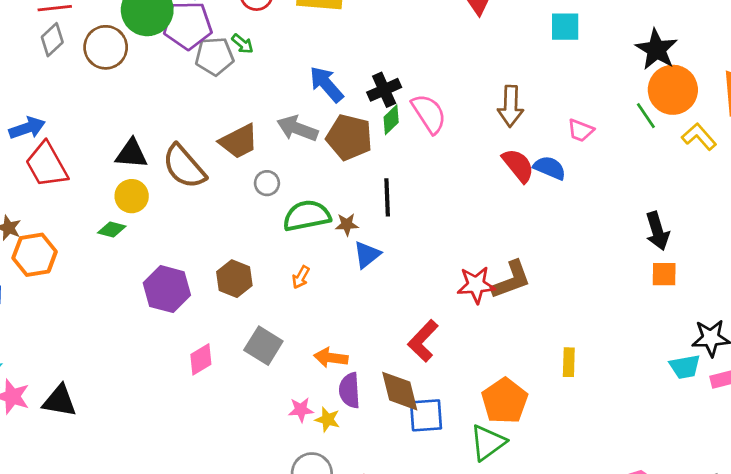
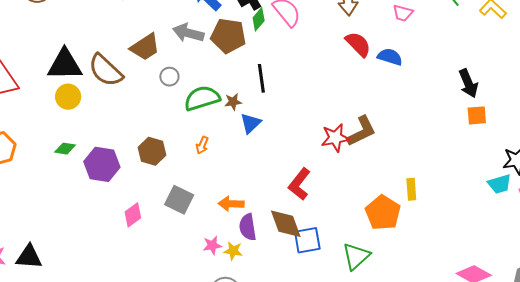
black triangle: (131, 154) -> (65, 65), size x1.4
blue semicircle: (550, 168) -> (390, 57), moved
green diamond: (112, 230) -> (65, 149), moved
orange pentagon: (505, 401) -> (383, 213), moved

